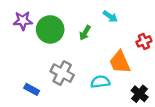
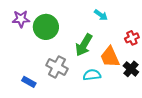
green arrow: (85, 33) -> (84, 45), moved, size x1.6
black cross: (140, 94) -> (131, 69), moved

